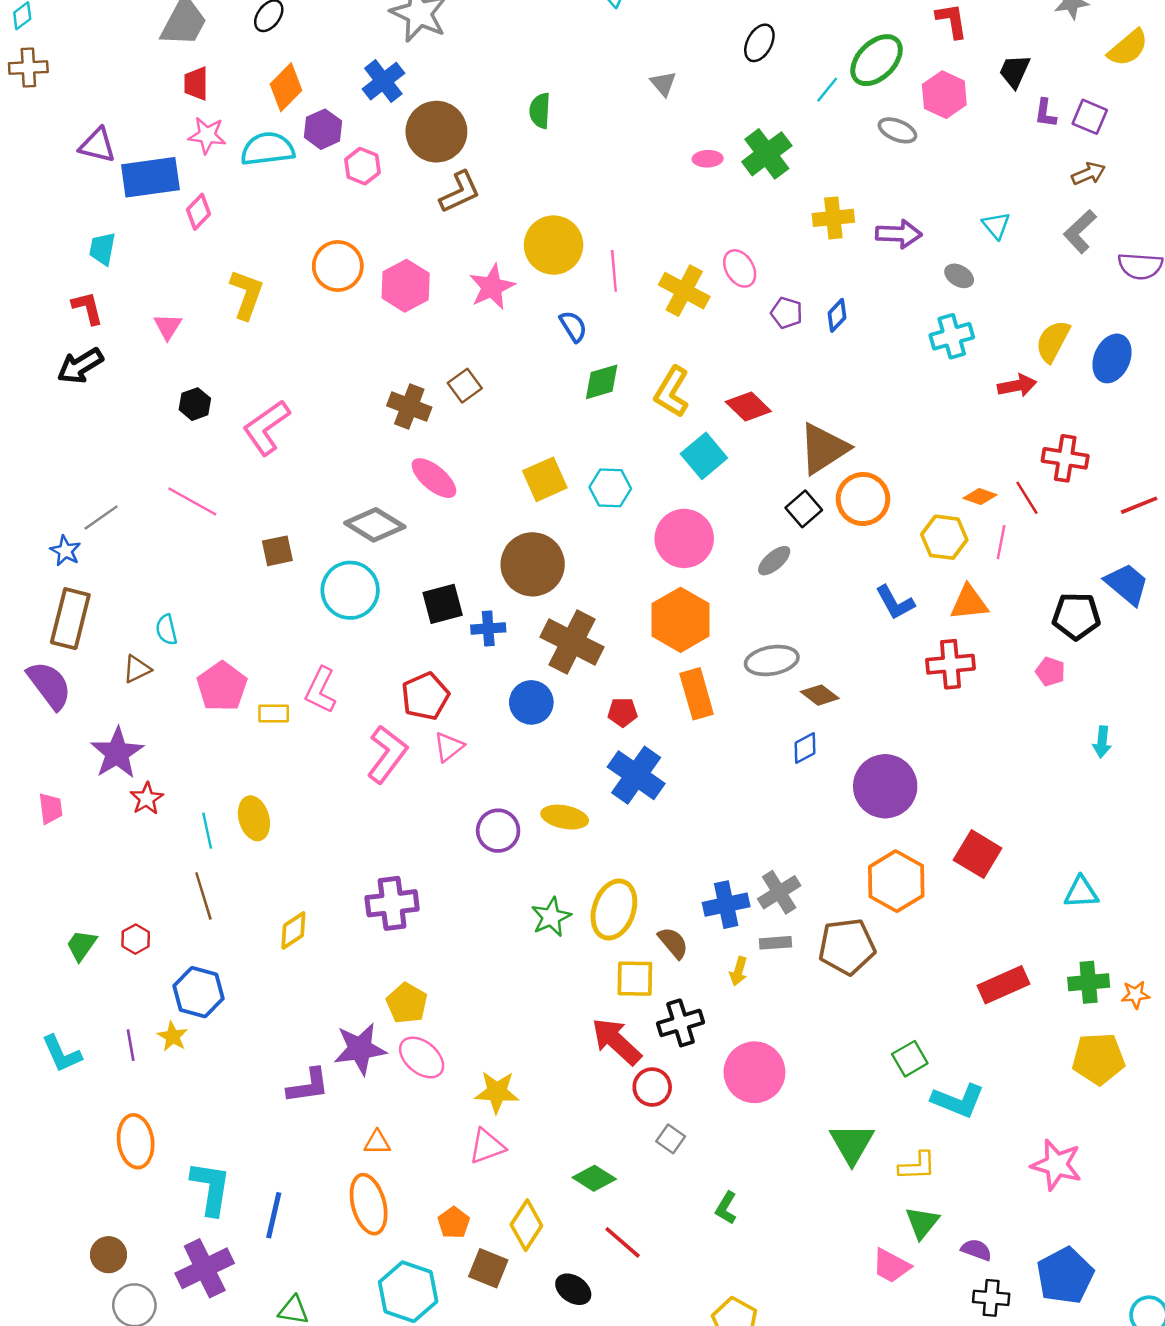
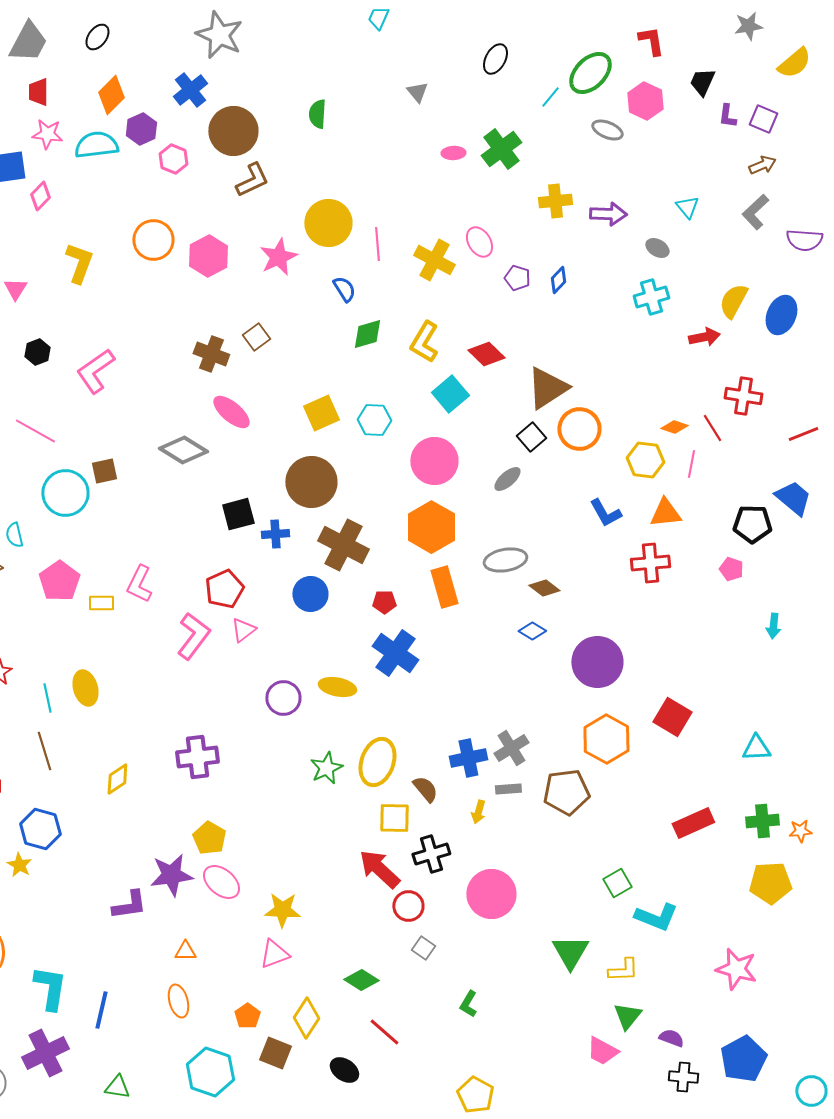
cyan circle: (350, 590) -> (65, 493), moved
blue diamond: (805, 748) -> (532, 631), turned 60
orange ellipse: (369, 1204) -> (178, 1001), size x0.7

